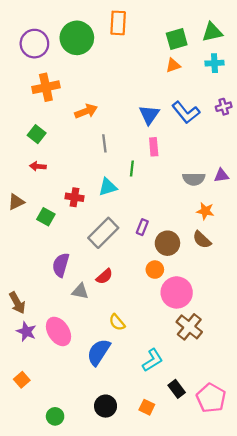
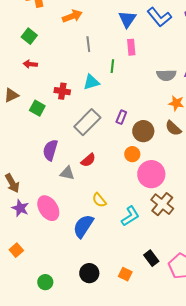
cyan L-shape: (153, 360) -> (130, 216), moved

